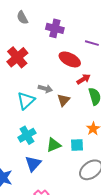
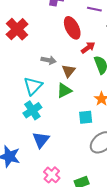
red ellipse: (70, 59) -> (72, 28), turned 40
cyan triangle: (26, 100) -> (33, 86), moved
green triangle: (54, 145) -> (64, 91), moved

